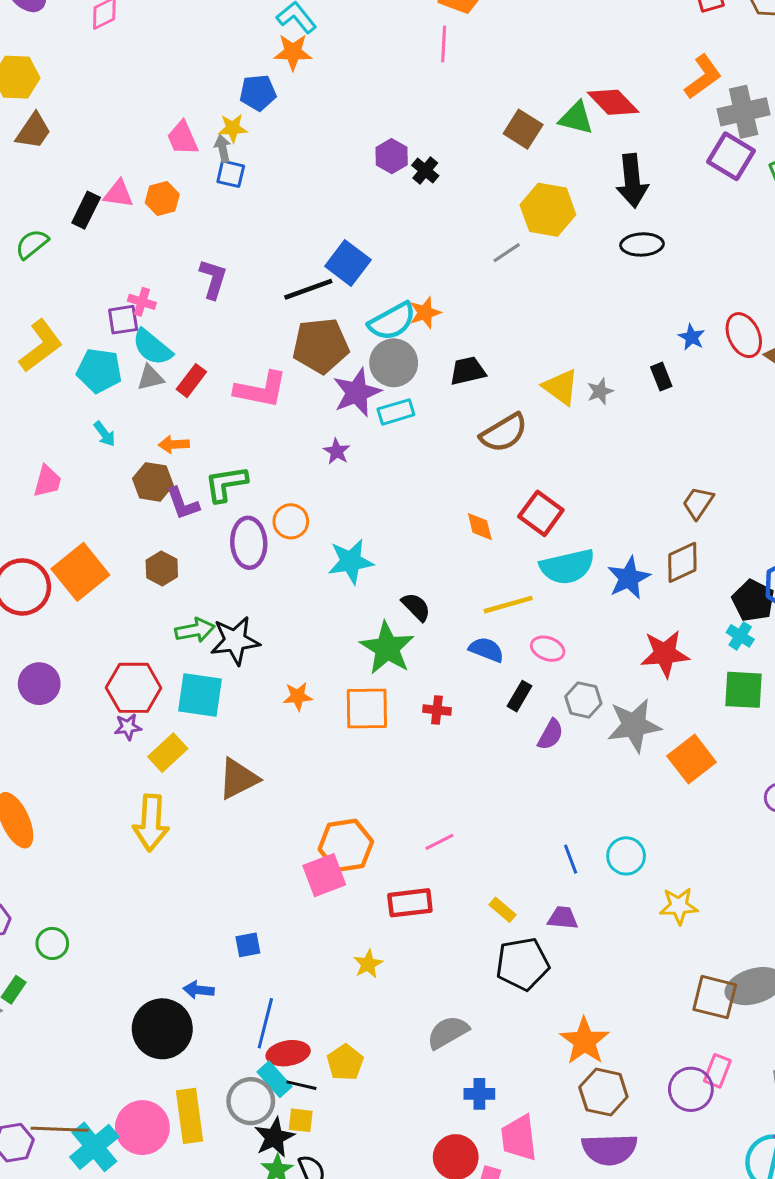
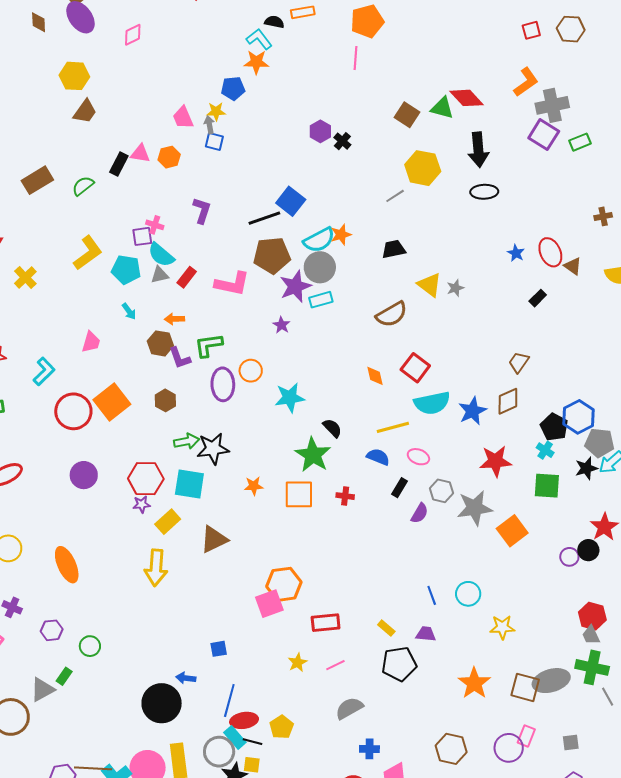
black trapezoid: (468, 371) -> (394, 249), moved
black rectangle: (661, 377) -> (538, 298), moved, turned 66
pink line: (439, 842) -> (335, 665), moved
orange star: (585, 1041) -> (474, 683), moved

